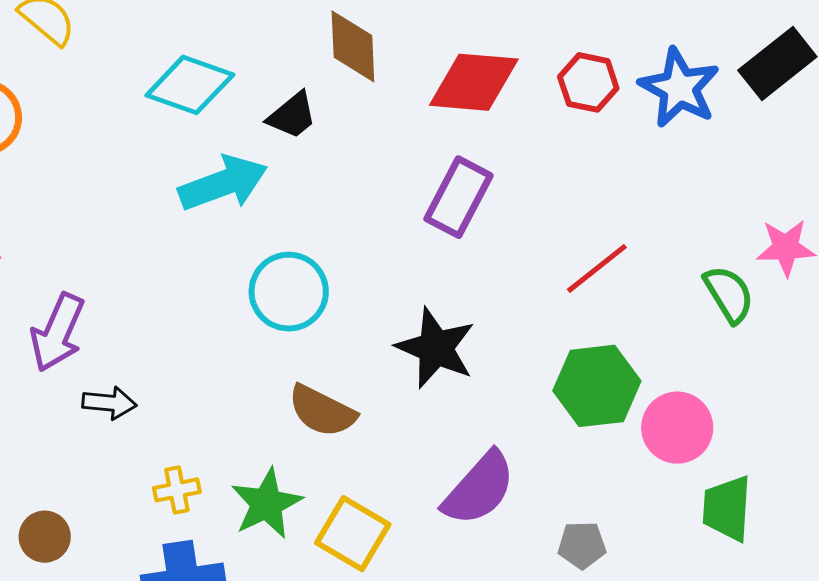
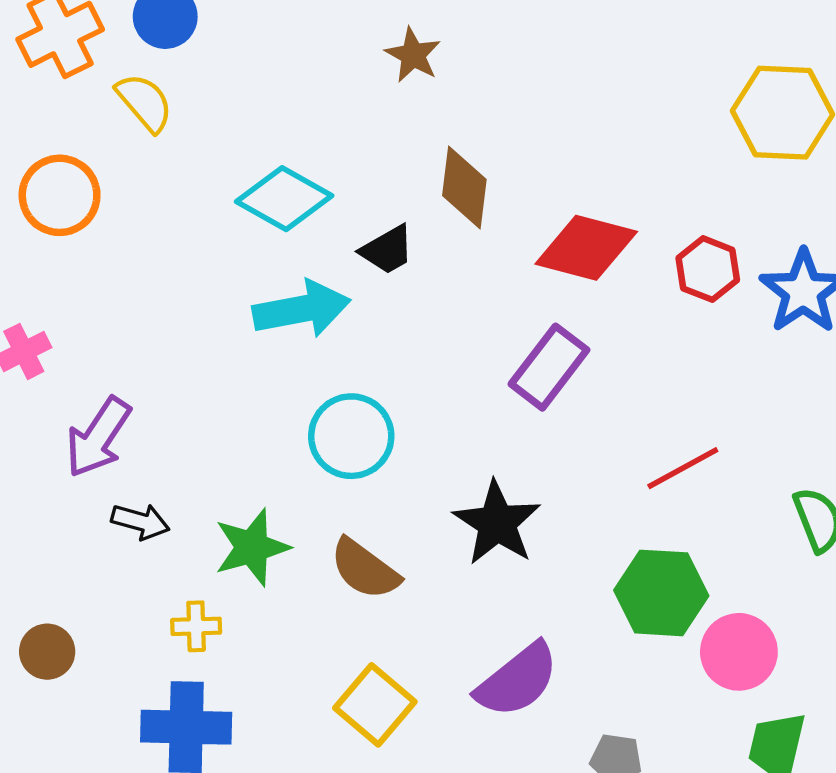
green star: (267, 504) -> (252, 547), moved

